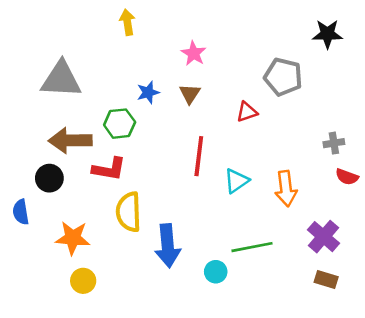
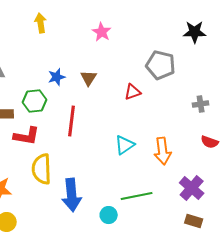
pink star: (194, 53) -> (102, 32), moved
gray cross: (334, 143) -> (201, 104), moved
red line: (199, 156) -> (72, 121), moved

